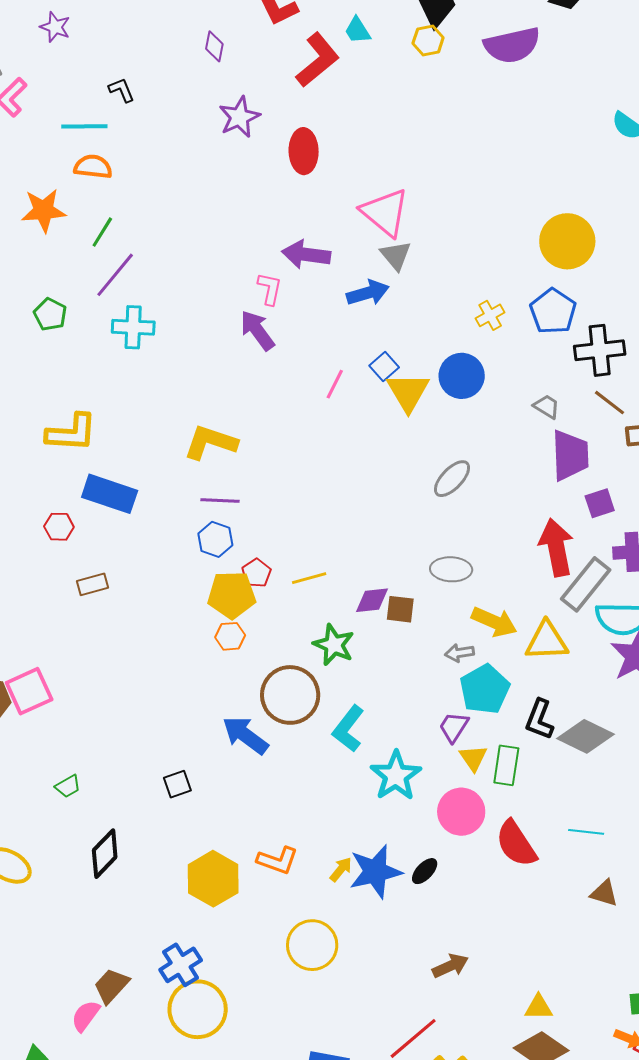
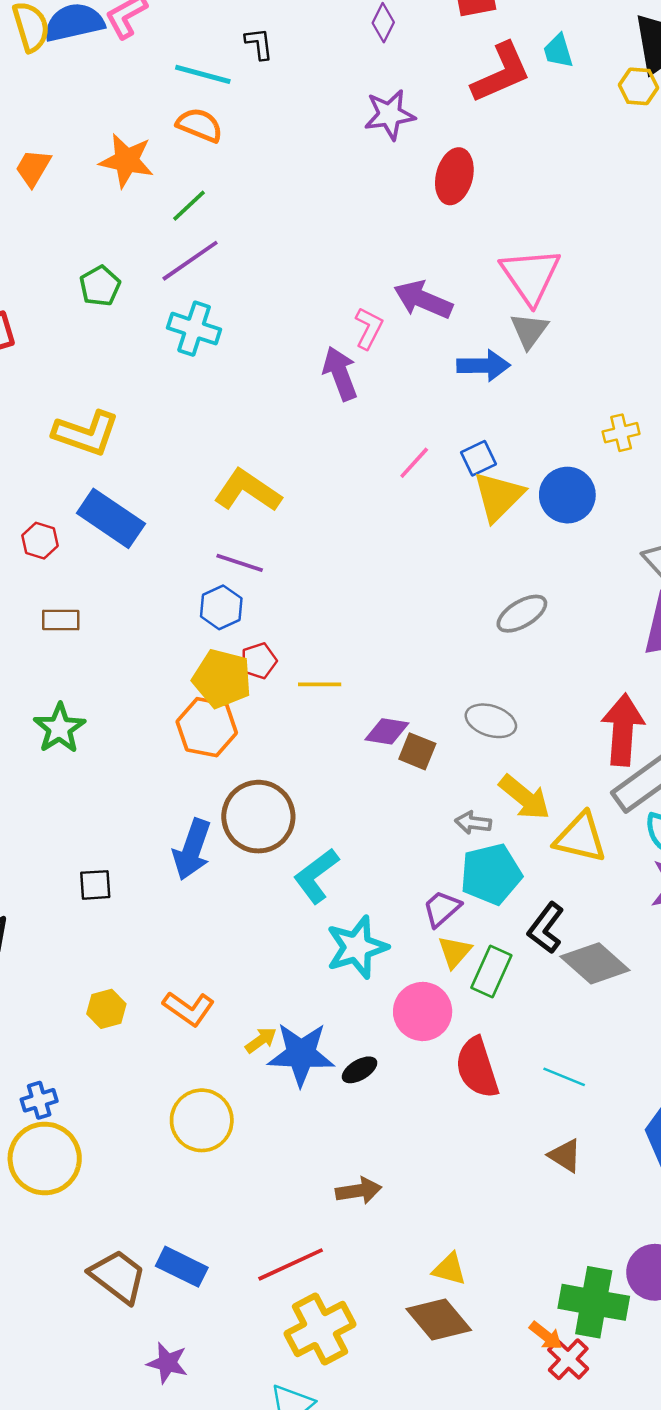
orange hexagon: (230, 636) -> (207, 727), size x1.6
green star: (334, 645) -> (59, 728), moved
blue arrow: (245, 735) -> (192, 849), turned -123
yellow hexagon: (213, 879) -> (106, 1009), size x0.6
blue cross: (181, 965) -> (39, 1100), size x0.7

